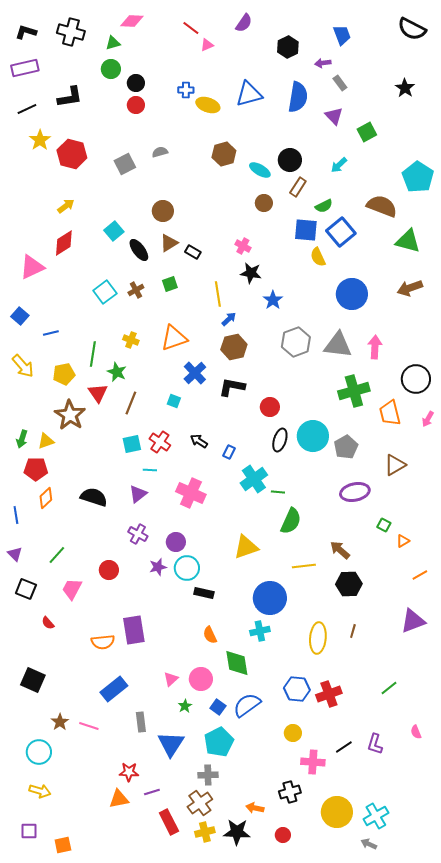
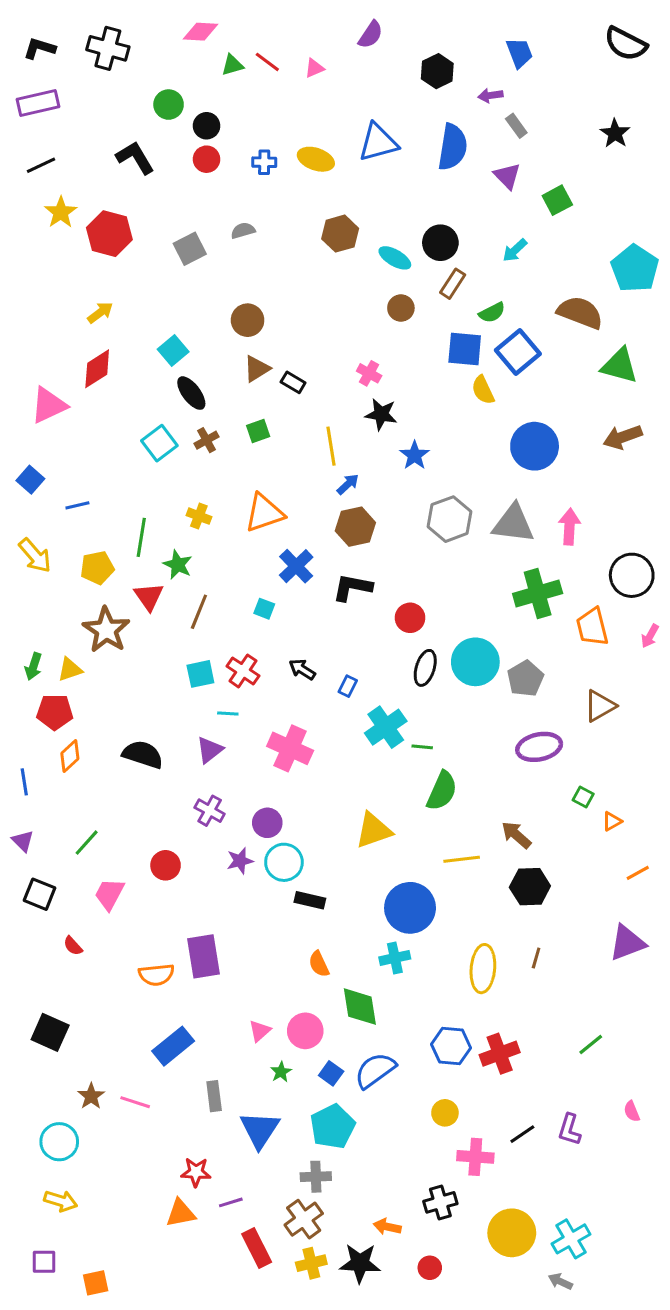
red line: (191, 28) -> (267, 62), moved
green triangle: (113, 43) -> (232, 65), moved
blue cross: (186, 90) -> (264, 162), moved
black L-shape: (70, 97) -> (135, 158), moved, turned -112
black ellipse: (139, 250) -> (191, 393), moved

